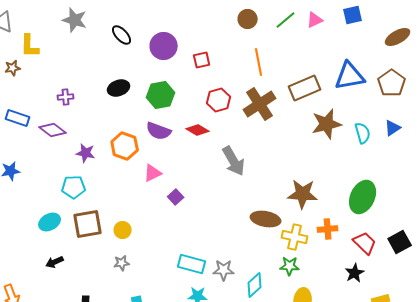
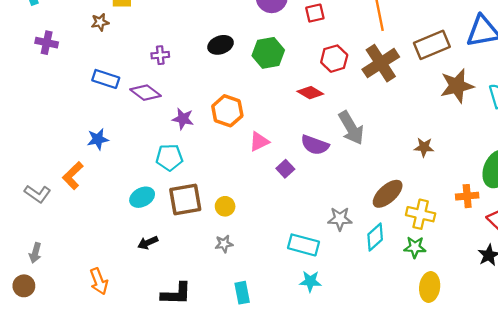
purple semicircle: (159, 131) -> (315, 145), moved
brown star: (303, 194) -> (424, 147), moved, size x0.6
brown ellipse: (266, 219) -> (388, 194), turned -52
orange cross: (328, 229) -> (467, 196), moved
gray star: (224, 270) -> (340, 219), moved
cyan diamond: (255, 285) -> (375, 237), moved

